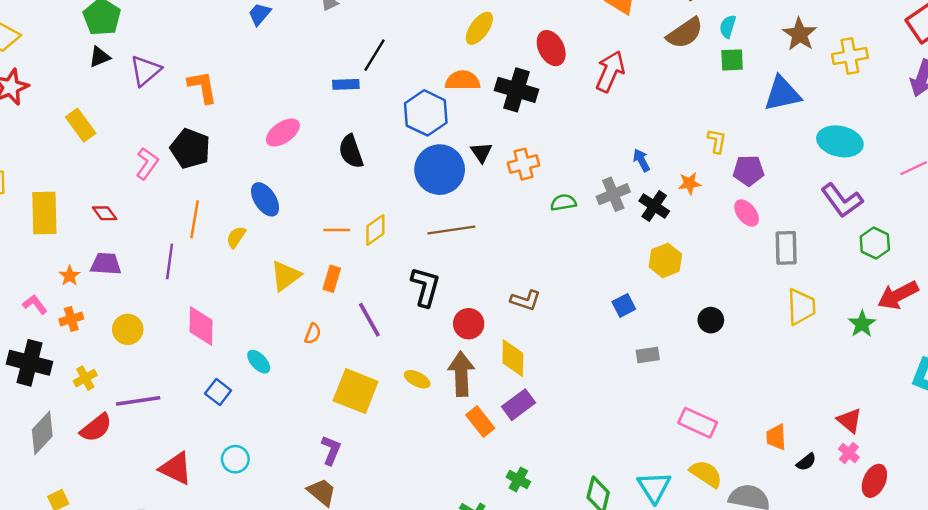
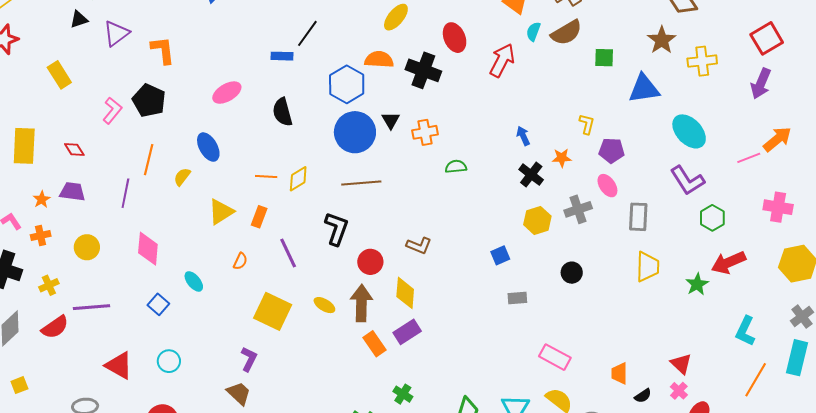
cyan semicircle: (728, 27) -> (533, 31), moved
cyan ellipse: (840, 141) -> (689, 131), turned 30
gray cross: (613, 194) -> (578, 209), moved

